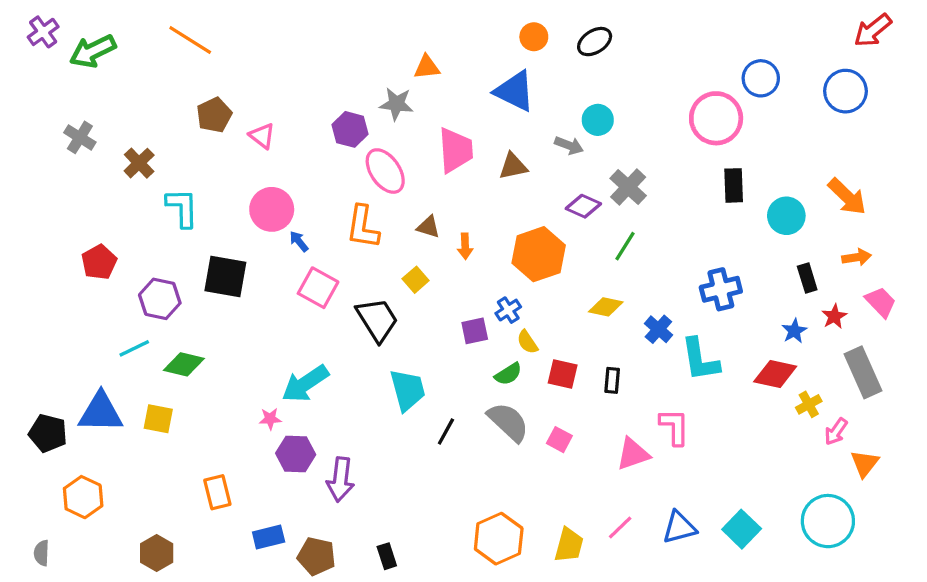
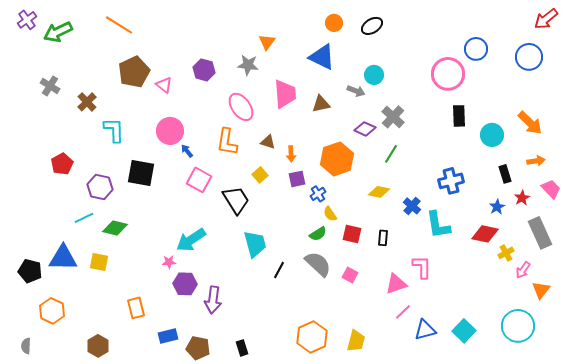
orange triangle: (427, 67) -> (267, 42), turned -48
brown pentagon: (214, 115) -> (134, 72), size x1.4
purple hexagon: (350, 129) -> (204, 70), moved
purple square: (475, 331) -> (297, 179), moved
pink line: (620, 527) -> (403, 312), moved

